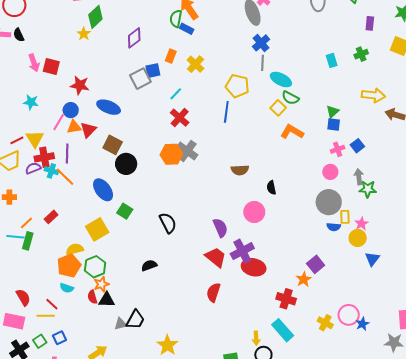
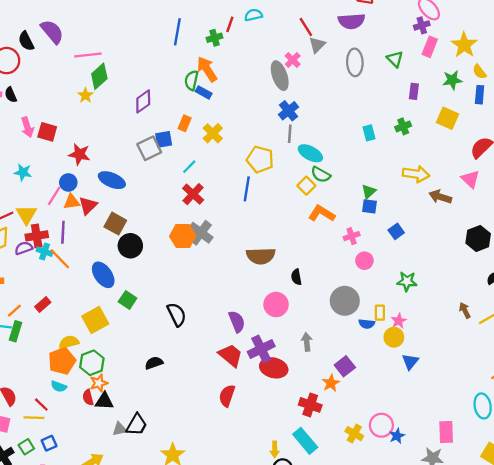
pink cross: (338, 149) -> (352, 236), moved
brown semicircle: (240, 170) -> (261, 256), size x1.4
gray arrow: (359, 177) -> (307, 342), moved
gray circle: (329, 202) -> (345, 301), moved

